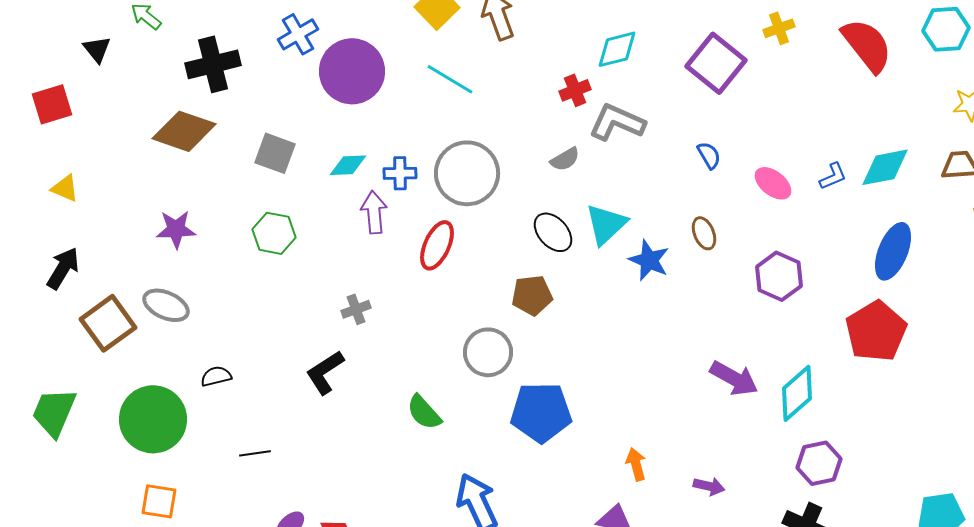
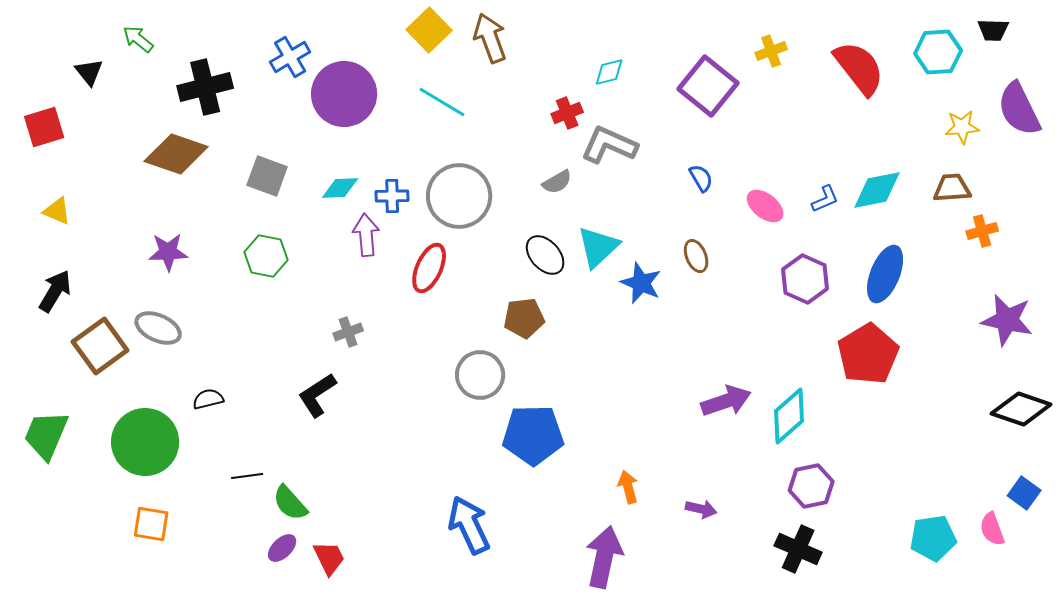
cyan diamond: (617, 49) -> (609, 72), size x0.7
purple hexagon: (779, 276) -> (805, 279), moved
purple arrow: (734, 378) -> (726, 401), turned -48
green semicircle: (424, 412) -> (290, 503), moved

